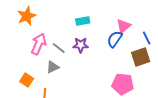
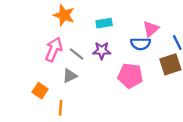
orange star: (27, 16) -> (64, 15), moved, turned -30
blue semicircle: (115, 39) -> (141, 44), turned -126
pink pentagon: (123, 84) -> (130, 76), moved

